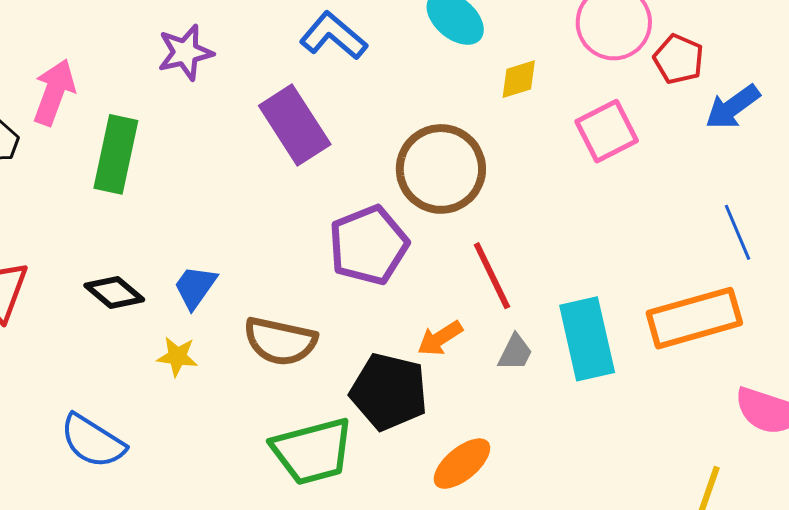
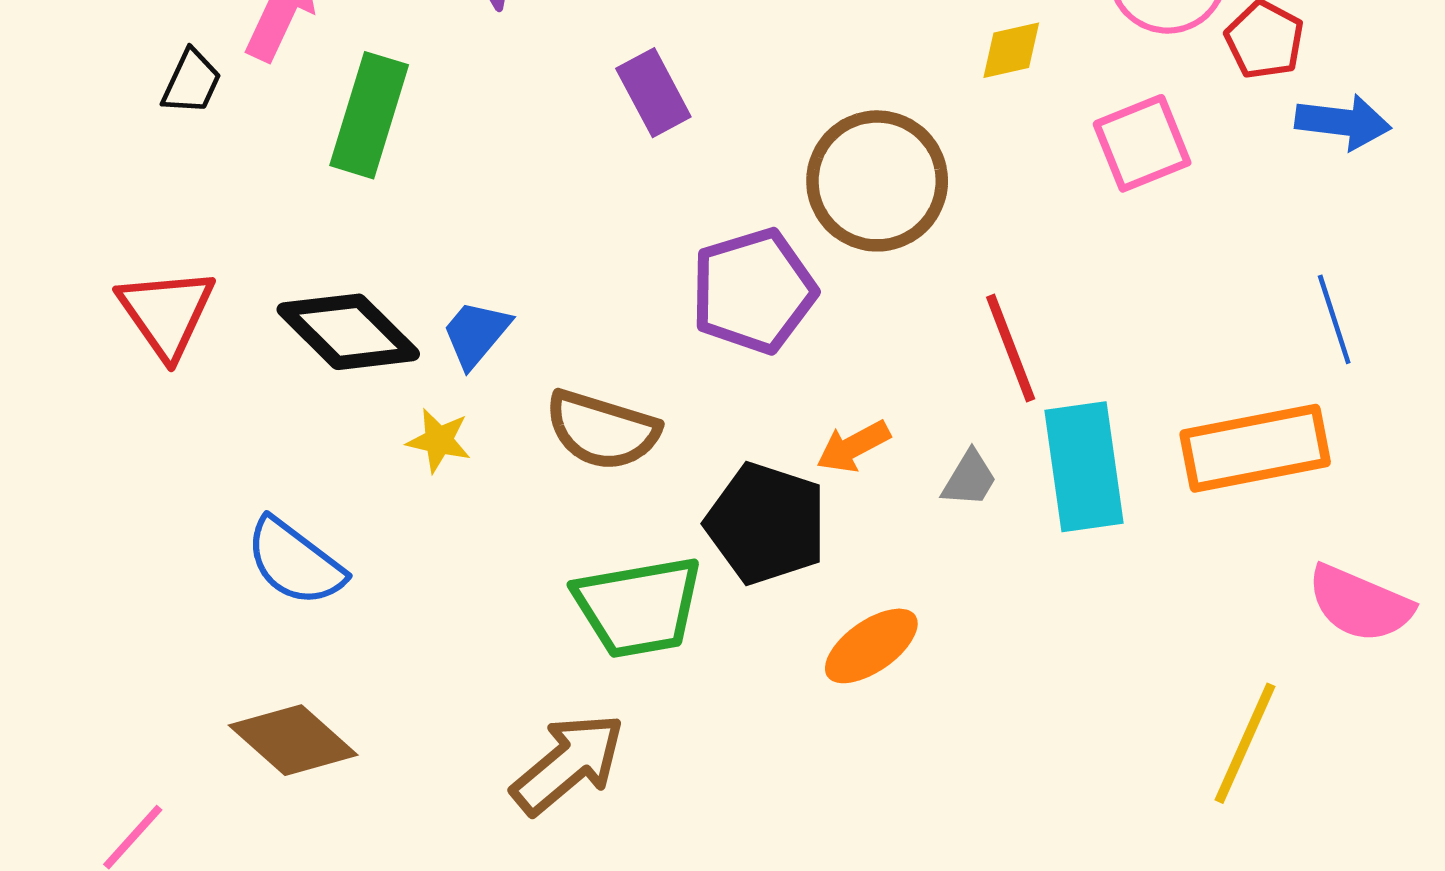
blue arrow: (733, 107) -> (1343, 122), turned -142
purple rectangle: (295, 125) -> (653, 93), size x0.7
red line: (492, 276) -> (1011, 348), moved
black diamond: (114, 293) -> (348, 332), size x1.5

